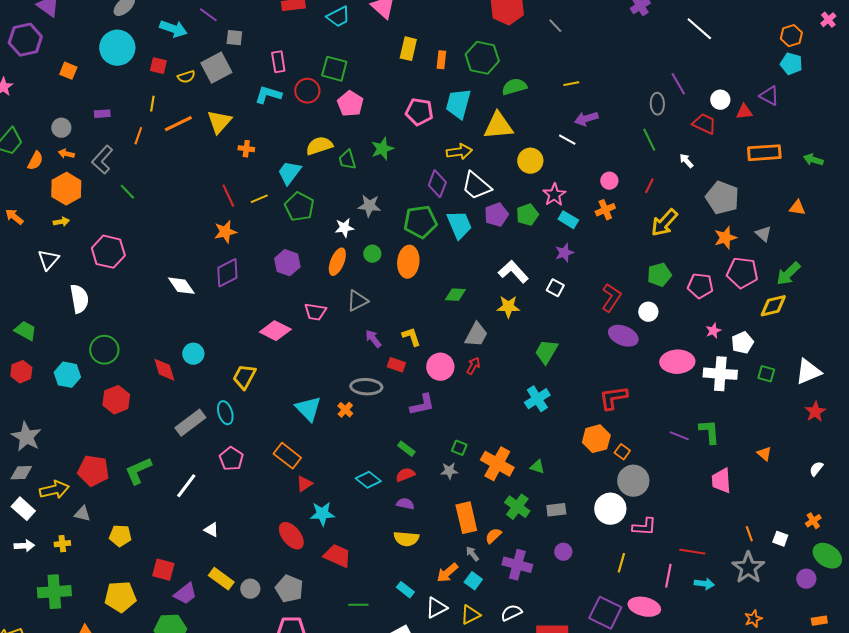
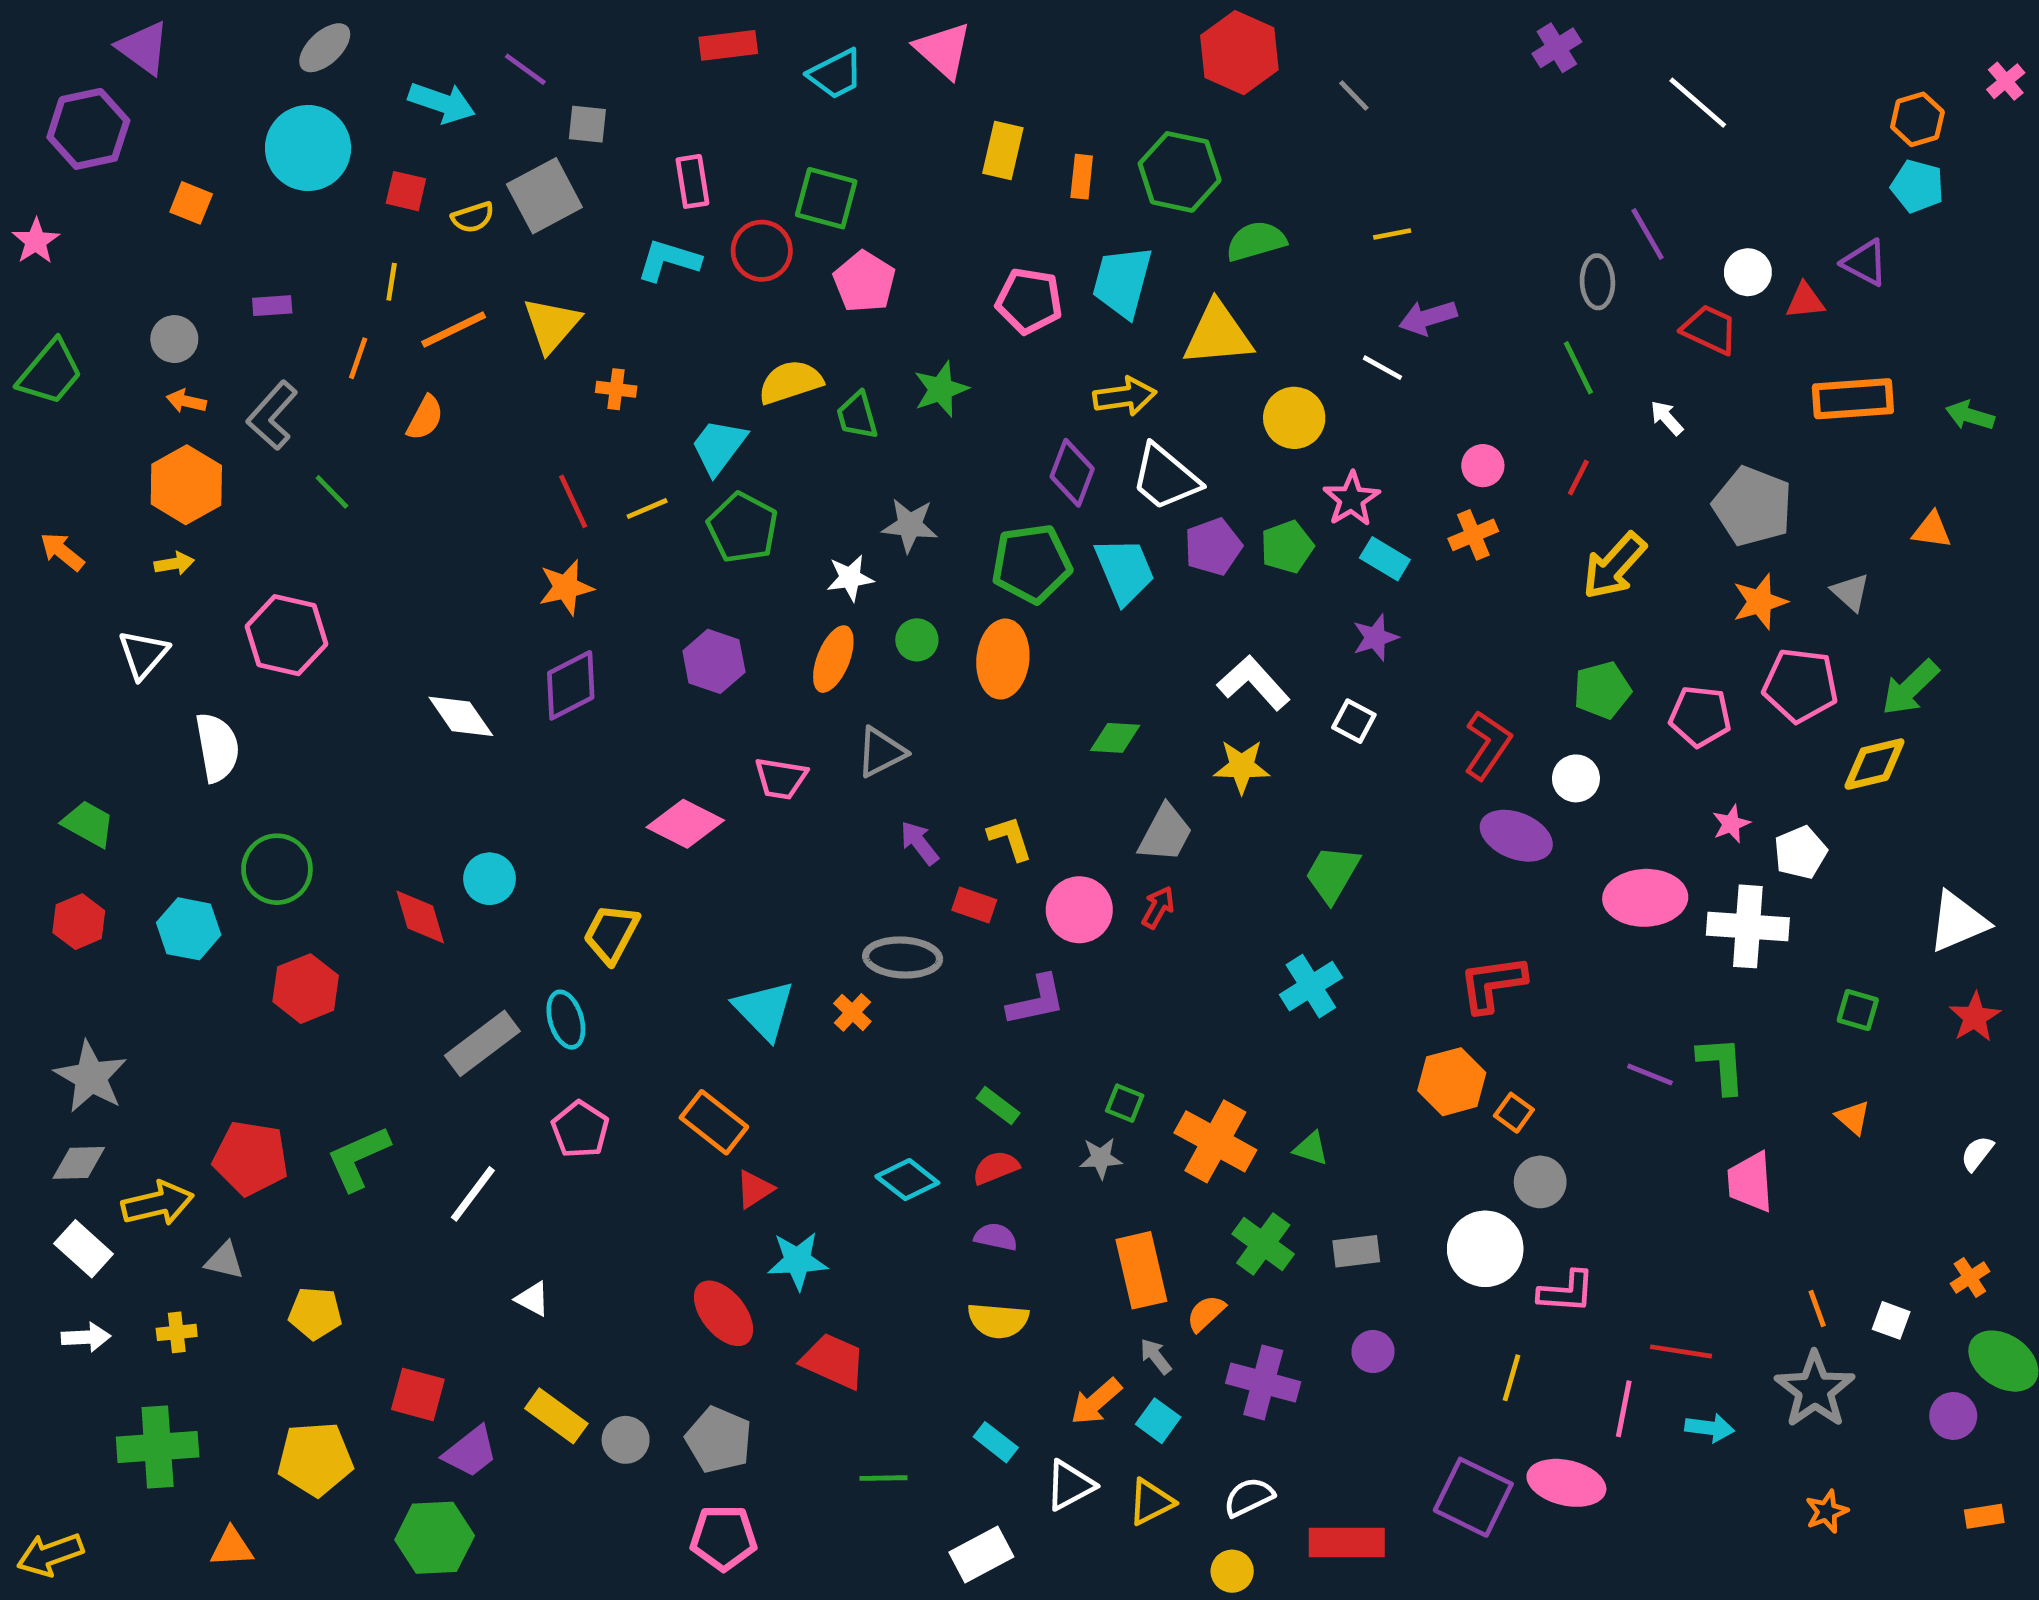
orange semicircle: (35, 161) -> (425, 418), moved
green square: (766, 374) -> (1858, 1010), moved
gray circle: (633, 481) -> (1540, 1182), size x0.7

